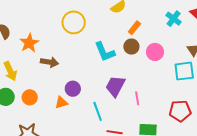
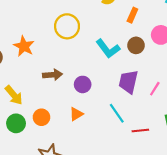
orange star: (29, 43) -> (24, 46), moved
brown circle: (131, 47) -> (136, 45), moved
purple circle: (73, 89) -> (83, 84), moved
pink line: (137, 98) -> (155, 89), turned 56

